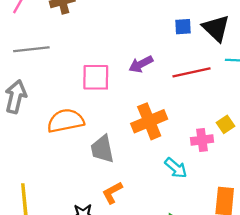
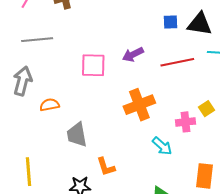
black triangle: (216, 28) -> (200, 24), turned -36
orange semicircle: (66, 121) -> (50, 105), moved, size x0.6
gray trapezoid: (102, 149) -> (77, 135), moved
orange L-shape: (112, 193) -> (106, 167), turned -80

